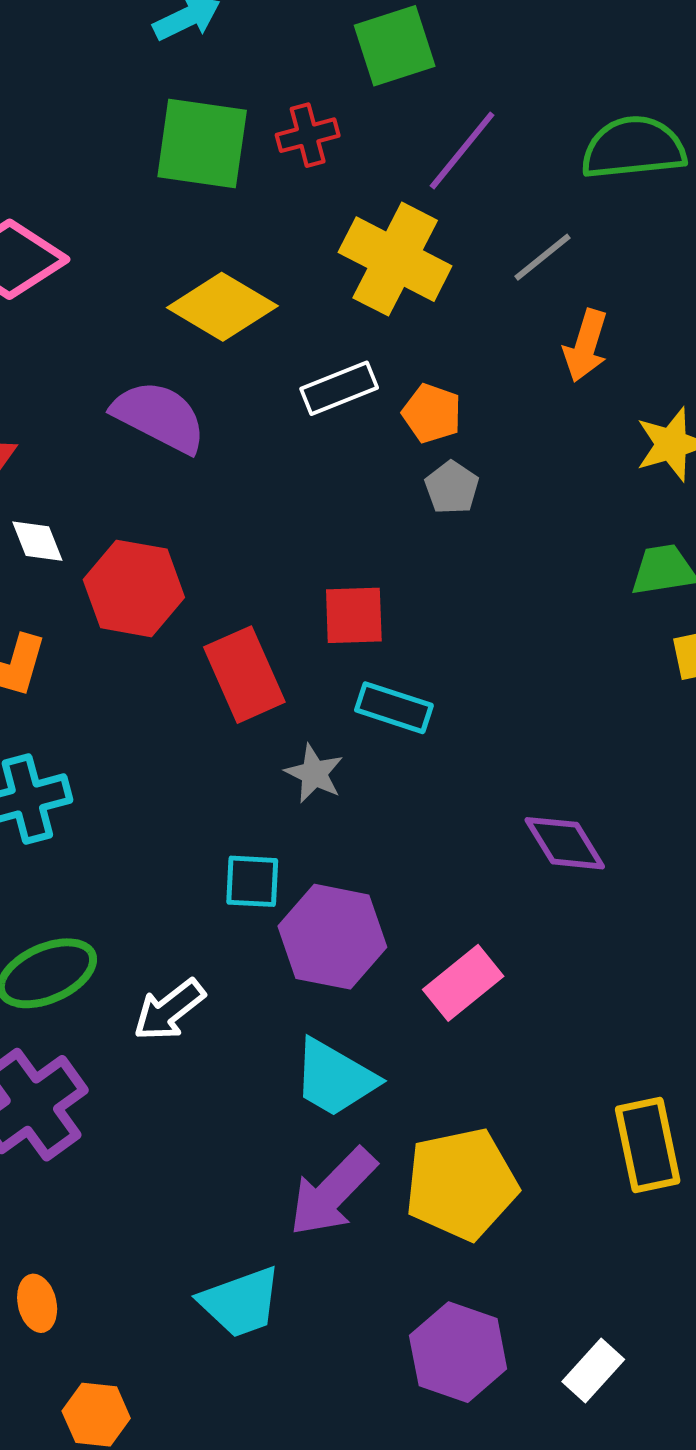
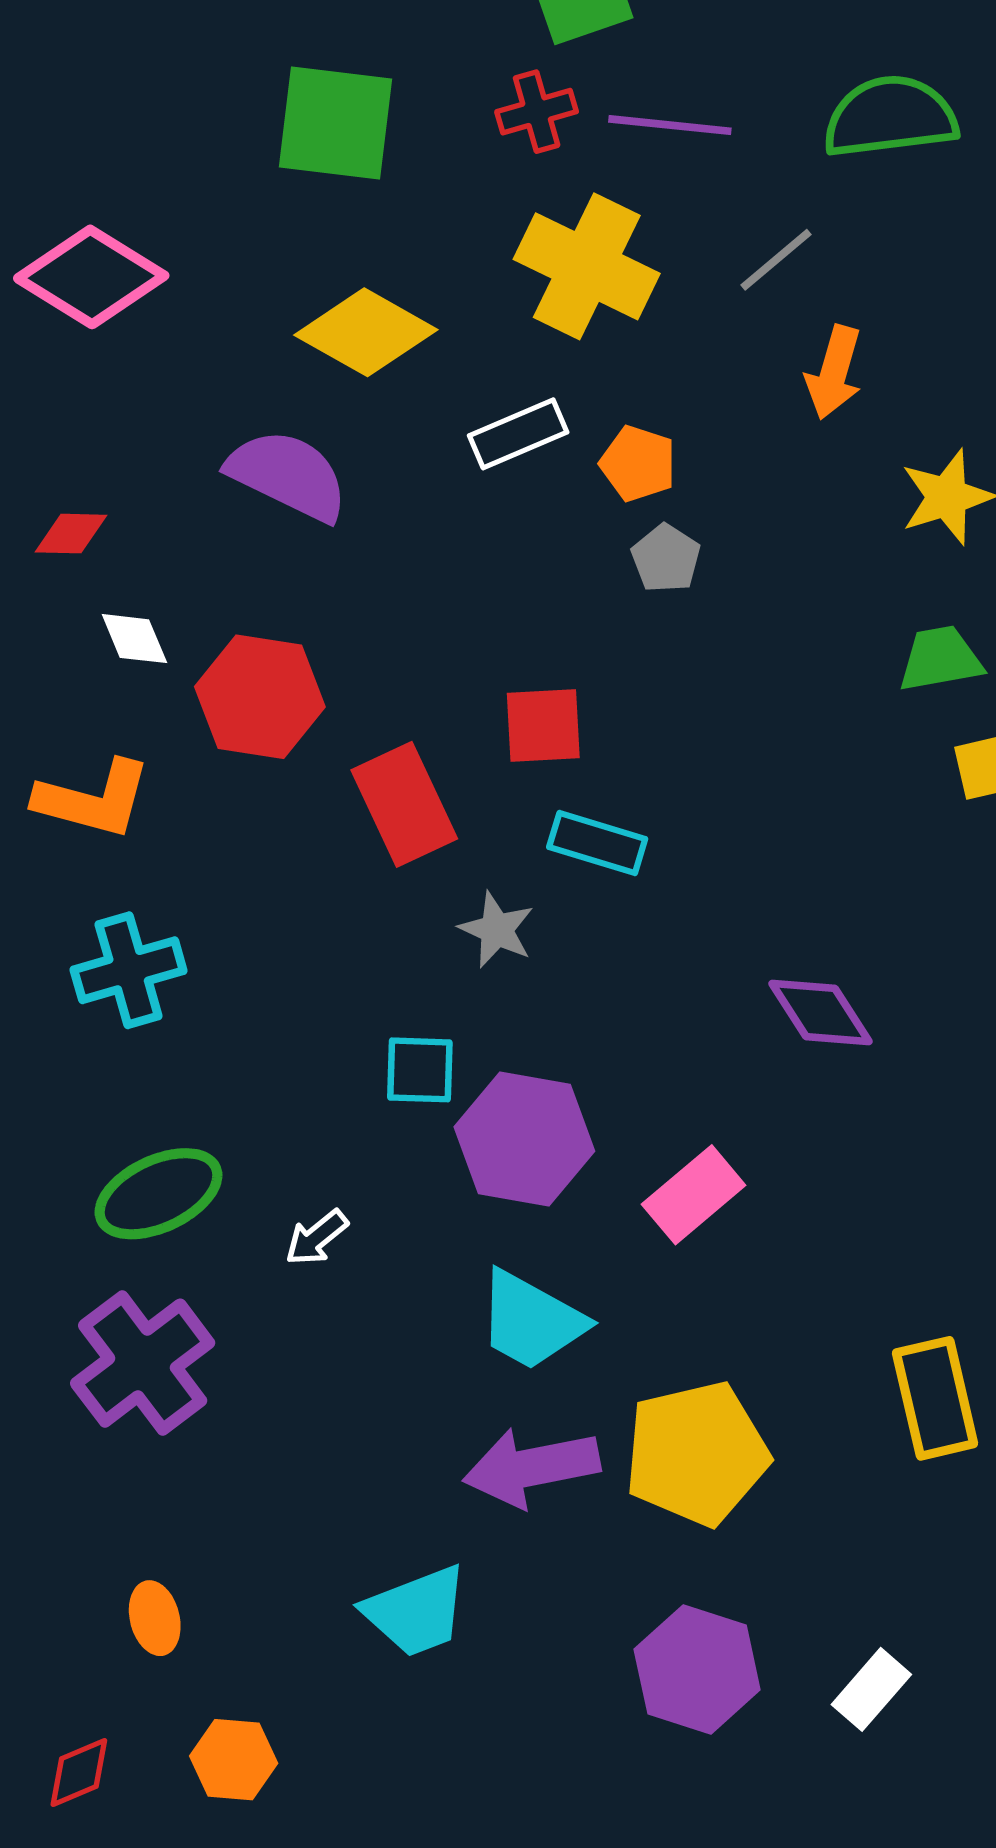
red cross: (308, 135) -> (537, 112), moved
purple line: (462, 151) -> (670, 125), turned 58
white arrow: (169, 1010) -> (317, 1238), size x0.7
purple arrow: (333, 1192) -> (531, 1467), turned 36

